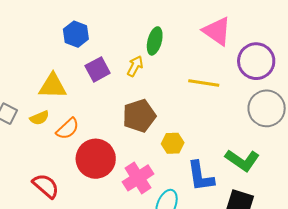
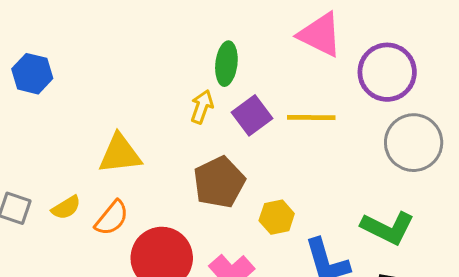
blue hexagon: (76, 34) -> (32, 74), moved
purple square: (98, 69) -> (252, 115), moved
yellow triangle: (53, 86) -> (120, 154), moved

